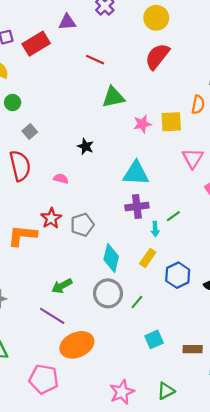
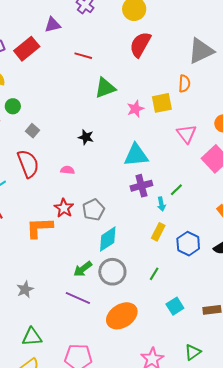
cyan diamond: (111, 258) -> (108, 239), moved, turned 52
gray circle: (108, 293) -> (112, 272), moved
orange ellipse: (77, 345) -> (122, 316), moved

